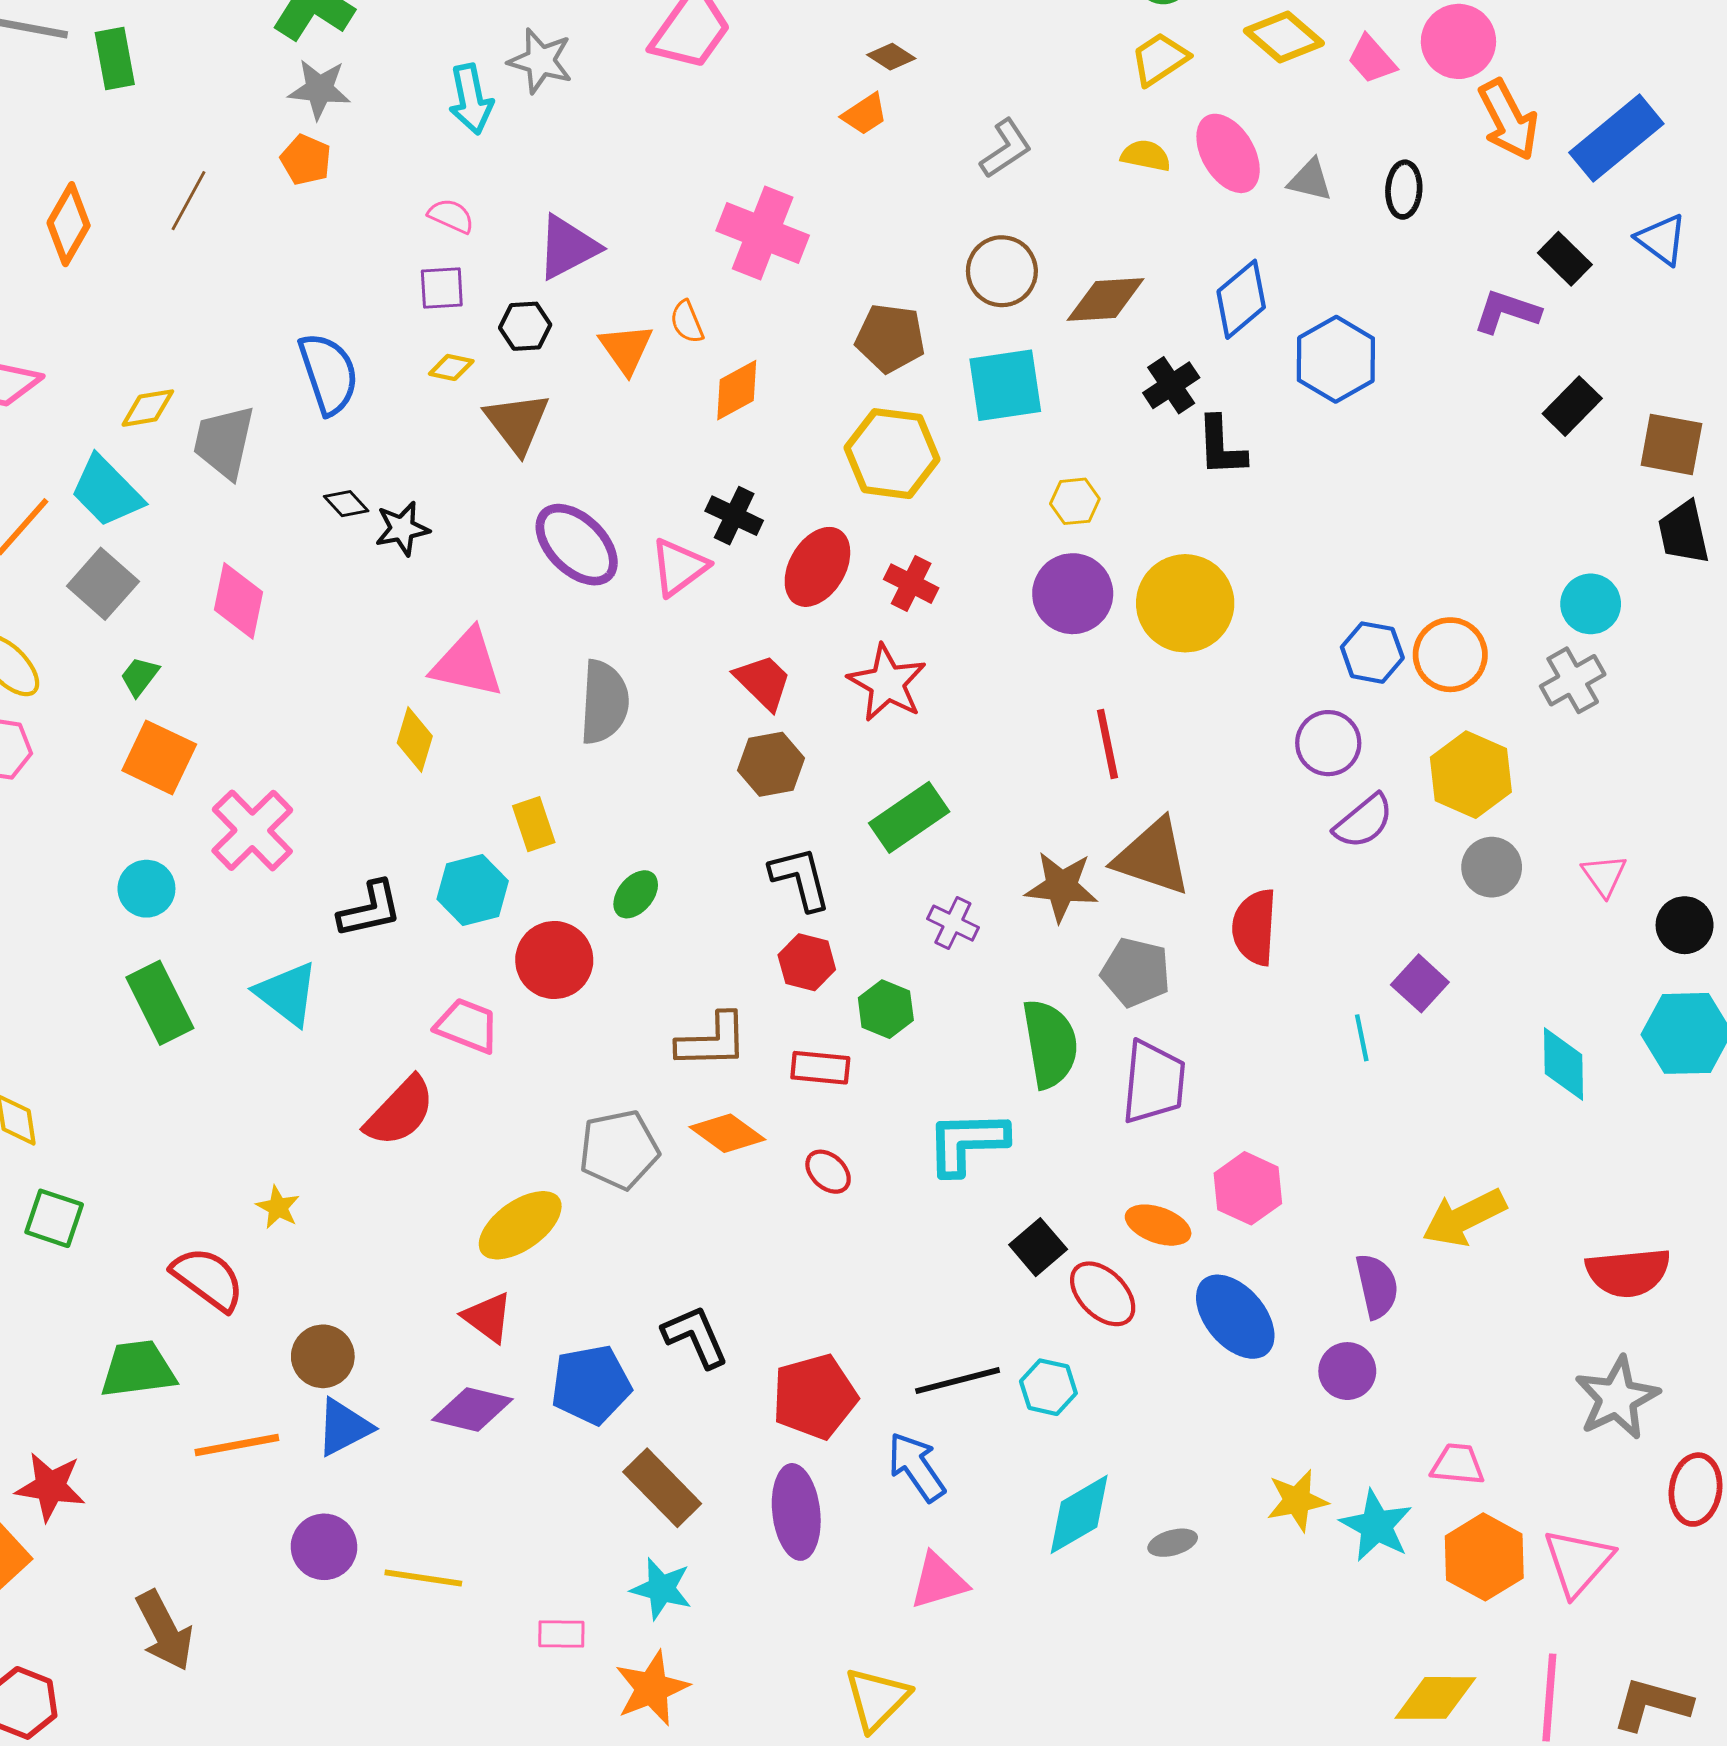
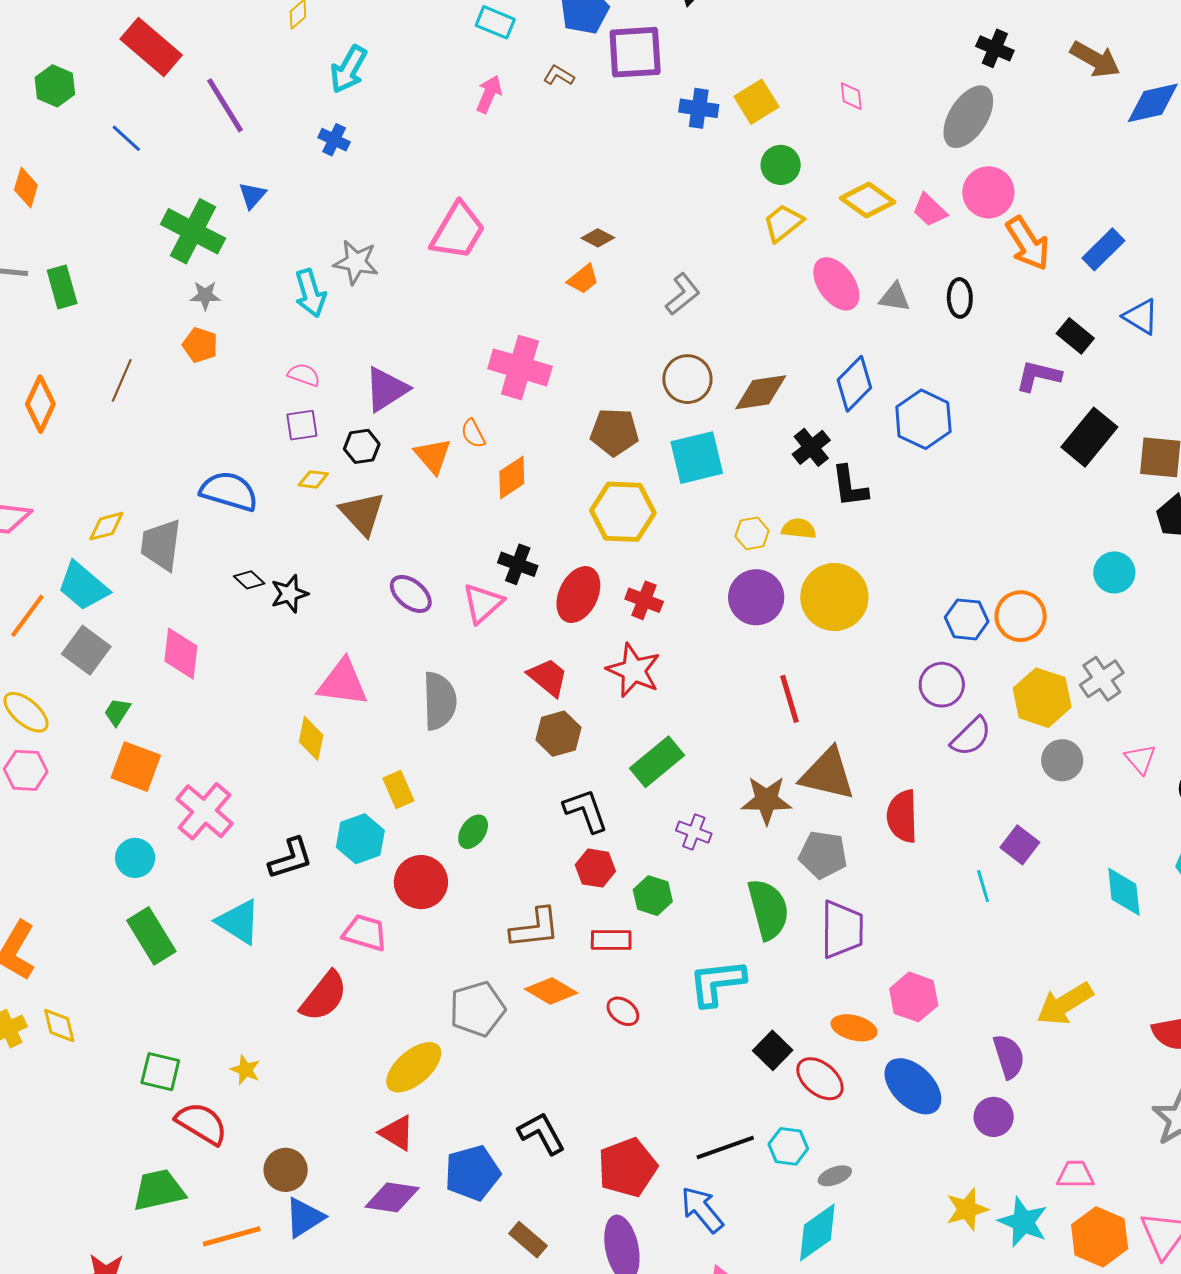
gray star: (319, 89) -> (205, 295), size x0.7
blue rectangle: (1616, 138) -> (1103, 249), size x0.7
yellow semicircle: (1146, 156) -> (799, 529), moved
blue semicircle: (328, 374) -> (229, 491), turned -50
black rectangle: (1572, 406) -> (1089, 437), size x1.4
purple ellipse: (577, 545) -> (411, 594), size x0.7
gray cross: (1573, 680) -> (1102, 679), moved
green square: (54, 1218) -> (160, 1072), moved
brown rectangle: (662, 1488) -> (528, 1240), size x0.7
gray ellipse: (1173, 1543) -> (835, 1176), moved

